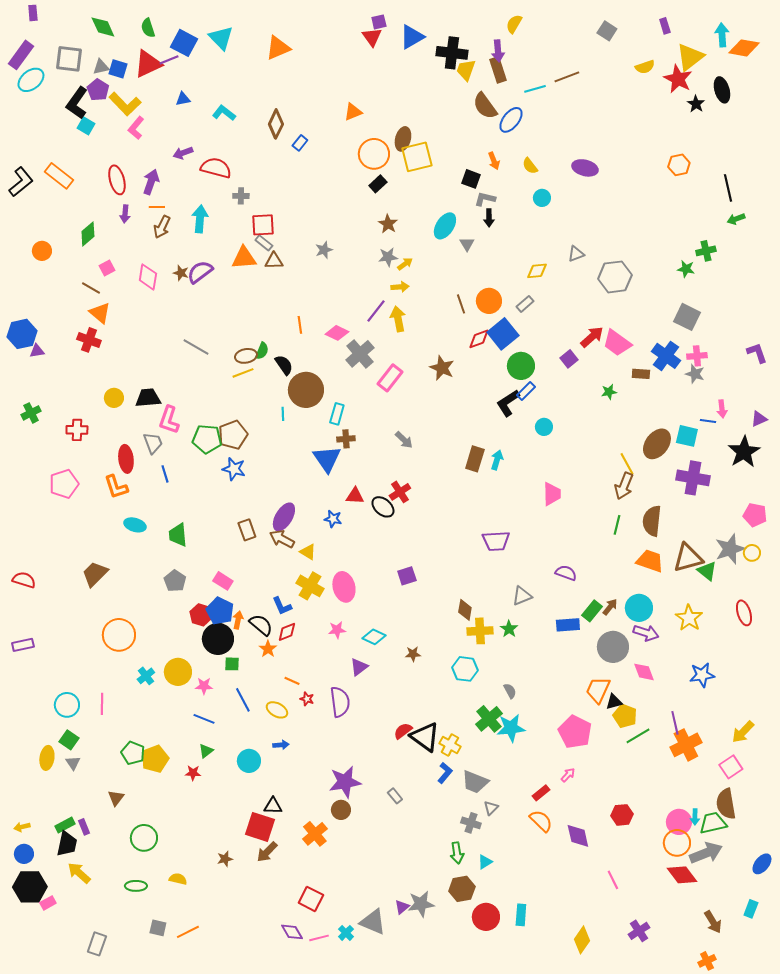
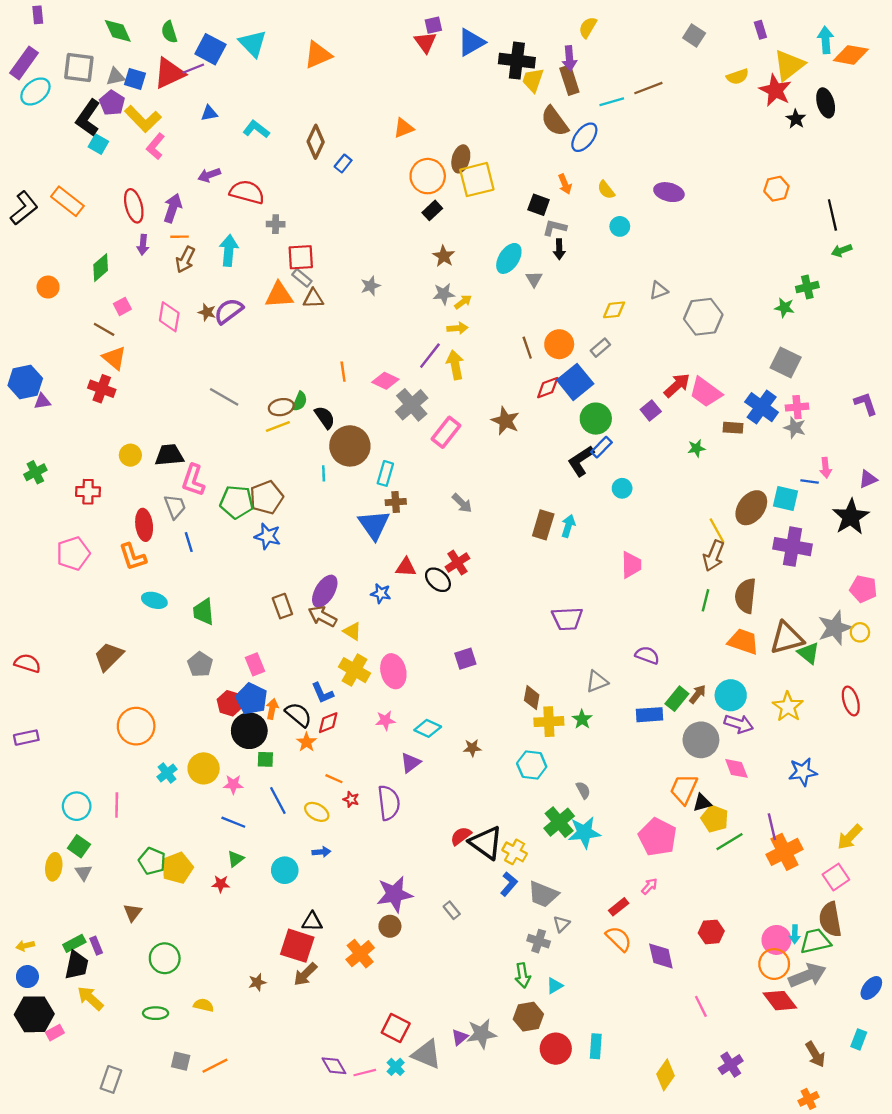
pink rectangle: (223, 581) -> (255, 664), turned 36
red square: (311, 899) -> (396, 1028), moved

